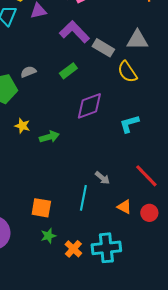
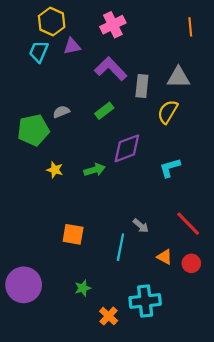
gray rectangle: (103, 48) -> (142, 86), turned 65
yellow semicircle: (127, 72) -> (168, 112), turned 65
green arrow: (49, 137) -> (95, 170), moved
orange square: (41, 208) -> (73, 234), moved
orange cross: (73, 249) -> (109, 316), moved

